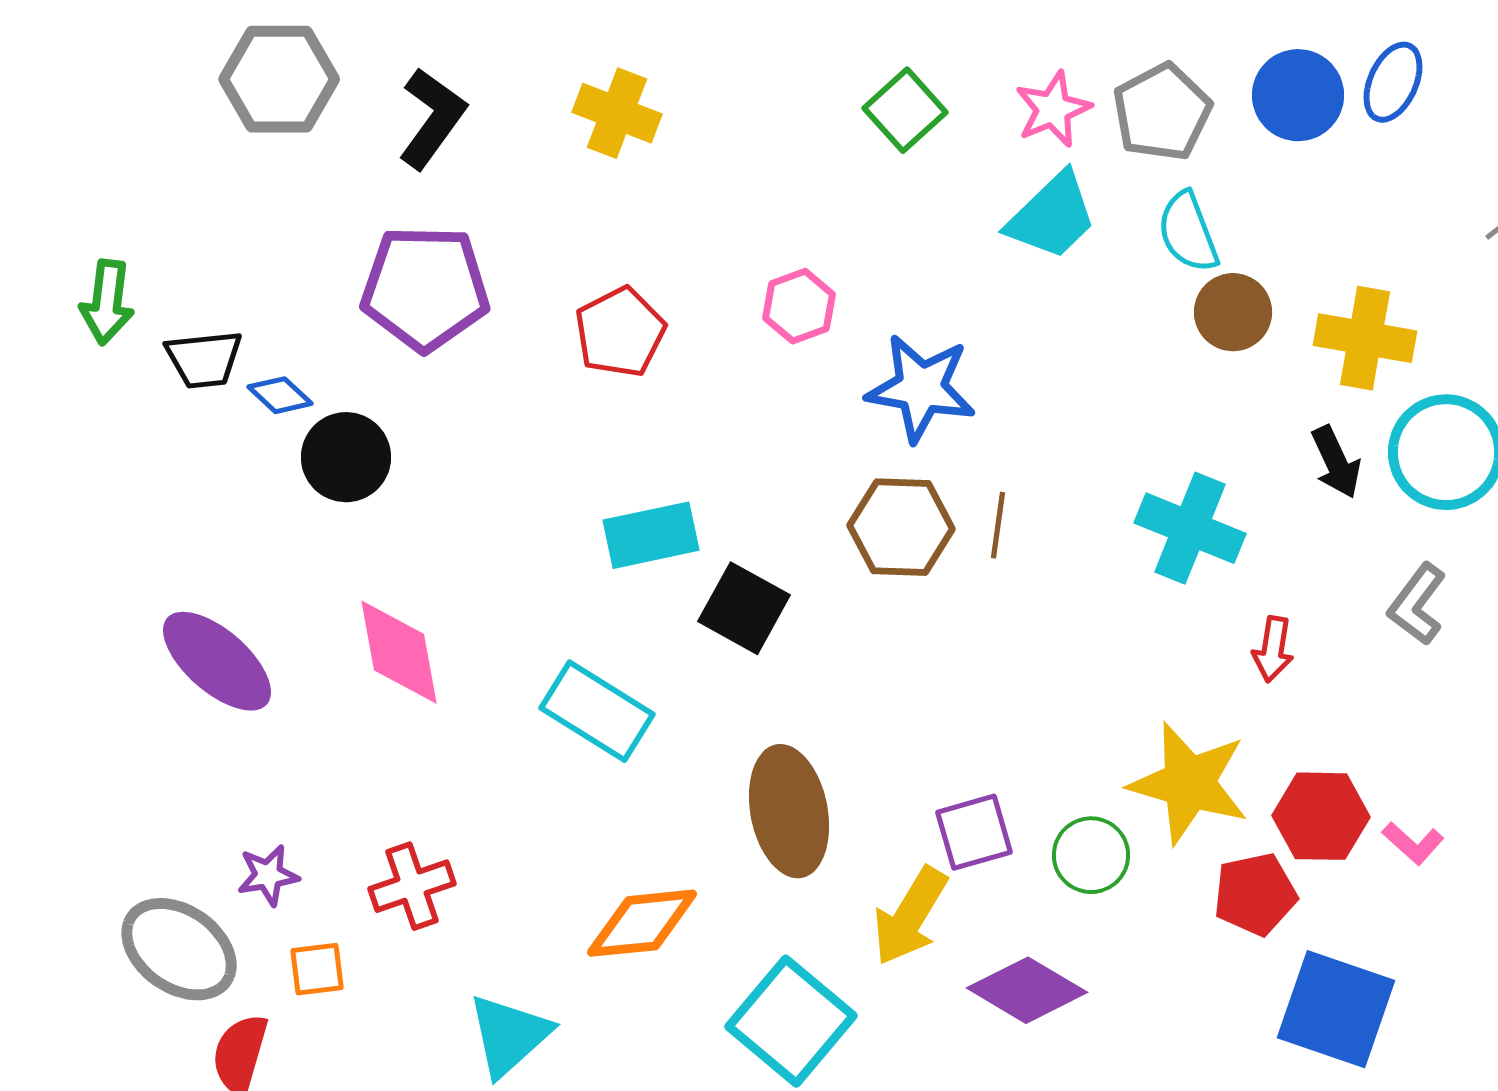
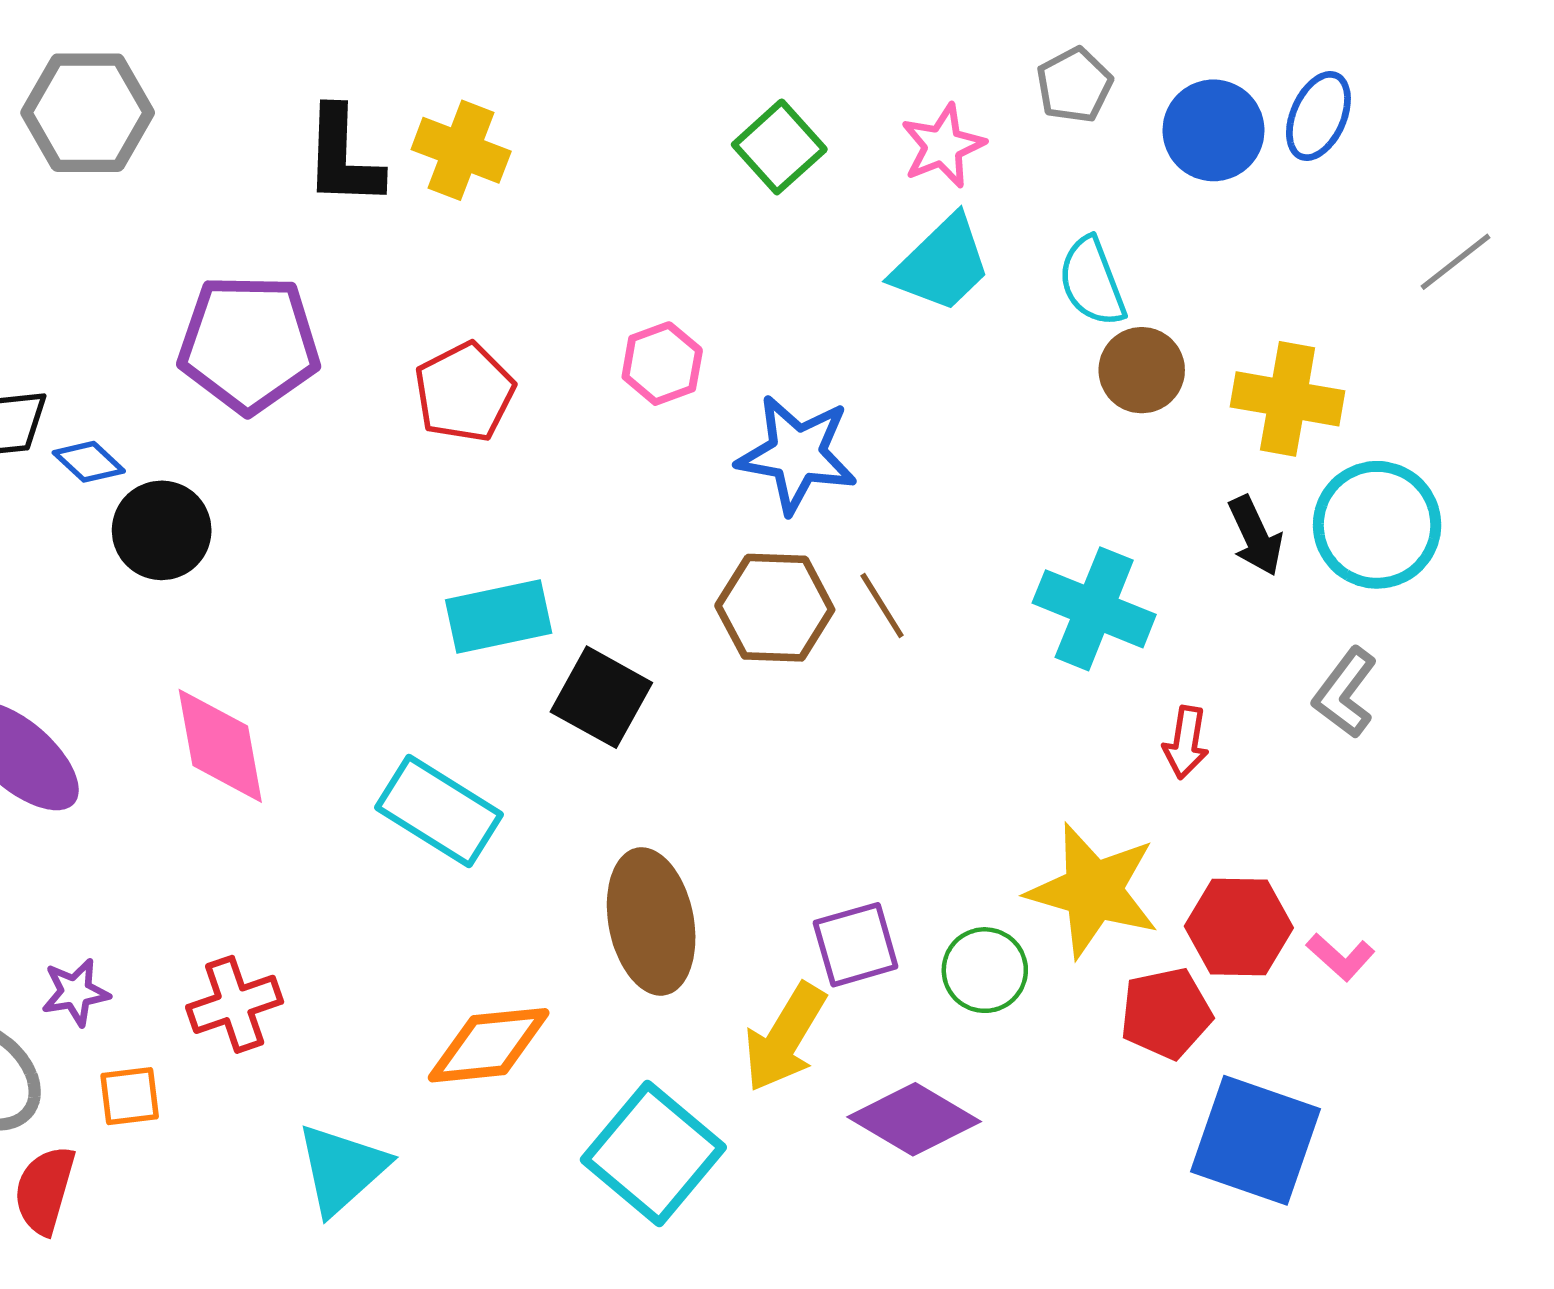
gray pentagon: (1162, 112) -> (1074, 85), moved, size x0.7
black L-shape: (432, 118) -> (343, 157), moved, turned 146
brown line: (998, 525) -> (882, 605), turned -40

